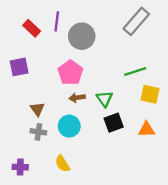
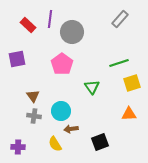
gray rectangle: (136, 21) -> (120, 19), size x0.7
yellow square: (150, 94) -> (132, 83), turned -30
brown arrow: (77, 98) -> (71, 129), moved
black square: (114, 123) -> (100, 142), moved

